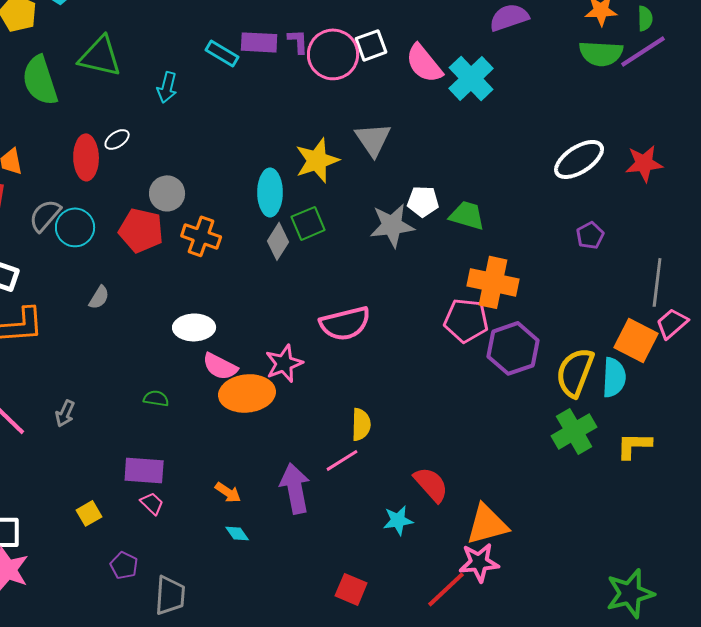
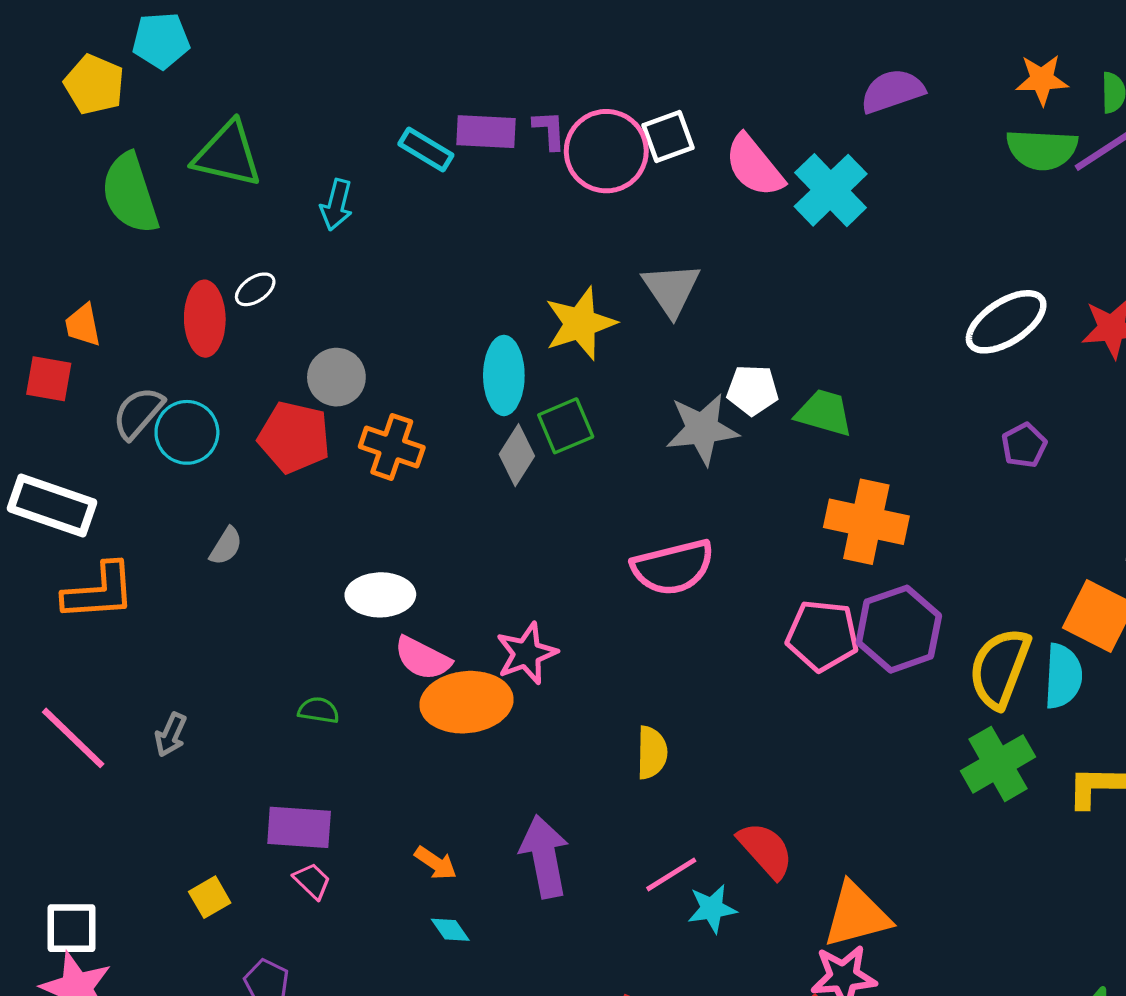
pink pentagon: (466, 320) -> (822, 636), moved
pink semicircle: (345, 323) -> (673, 567), moved
pink line: (342, 460) -> (671, 874), moved

